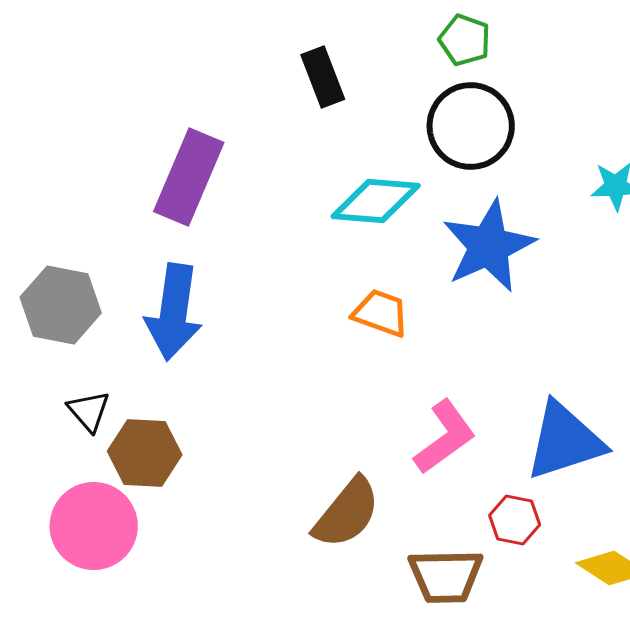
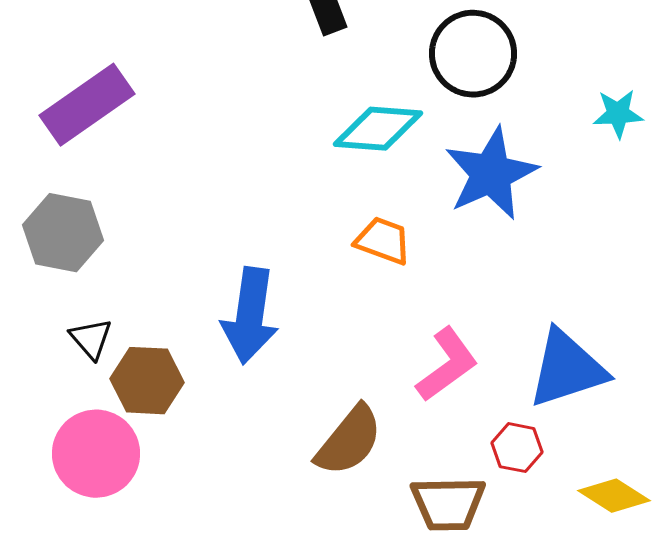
purple rectangle: (189, 177) -> (87, 105), moved, turned 32
blue arrow: (174, 312) -> (250, 316), moved

